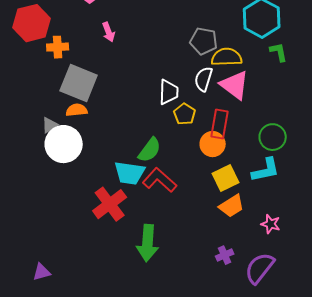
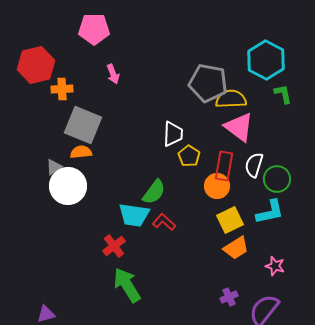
gray pentagon: (204, 41) -> (208, 83), size x1.4
white semicircle: (204, 79) -> (254, 165), moved
red L-shape: (160, 180) -> (164, 222), size x0.7
red cross: (110, 204) -> (114, 246), size x0.7
green arrow: (148, 243) -> (127, 285), moved, turned 144

